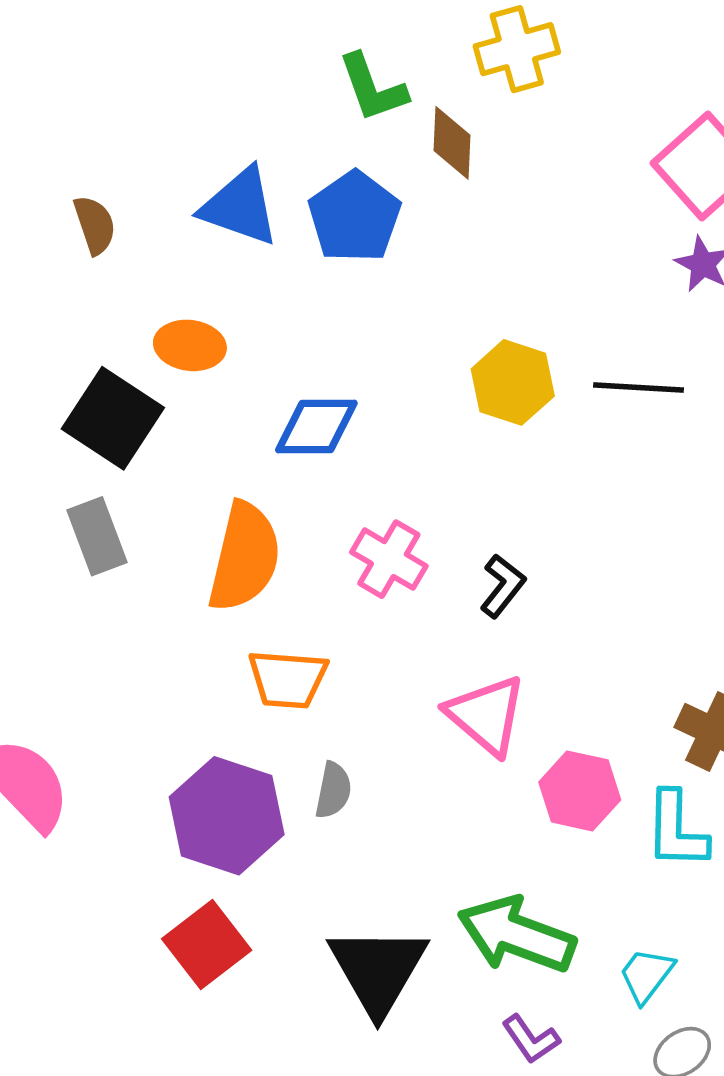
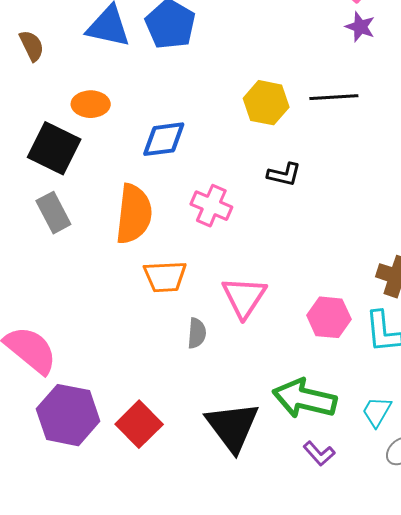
black L-shape: (503, 586) -> (284, 175), moved, turned 72
pink triangle: (486, 715) -> (244, 297), moved, turned 30
purple hexagon: (227, 816) -> (68, 415), moved

